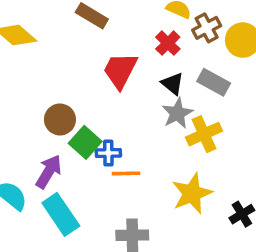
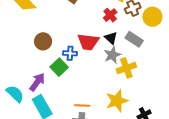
red trapezoid: (120, 70) -> (88, 42), moved, turned -115
brown circle: (60, 120) -> (43, 41), moved
blue cross: (108, 153) -> (70, 53), moved
orange line: (126, 173) -> (82, 106), moved

